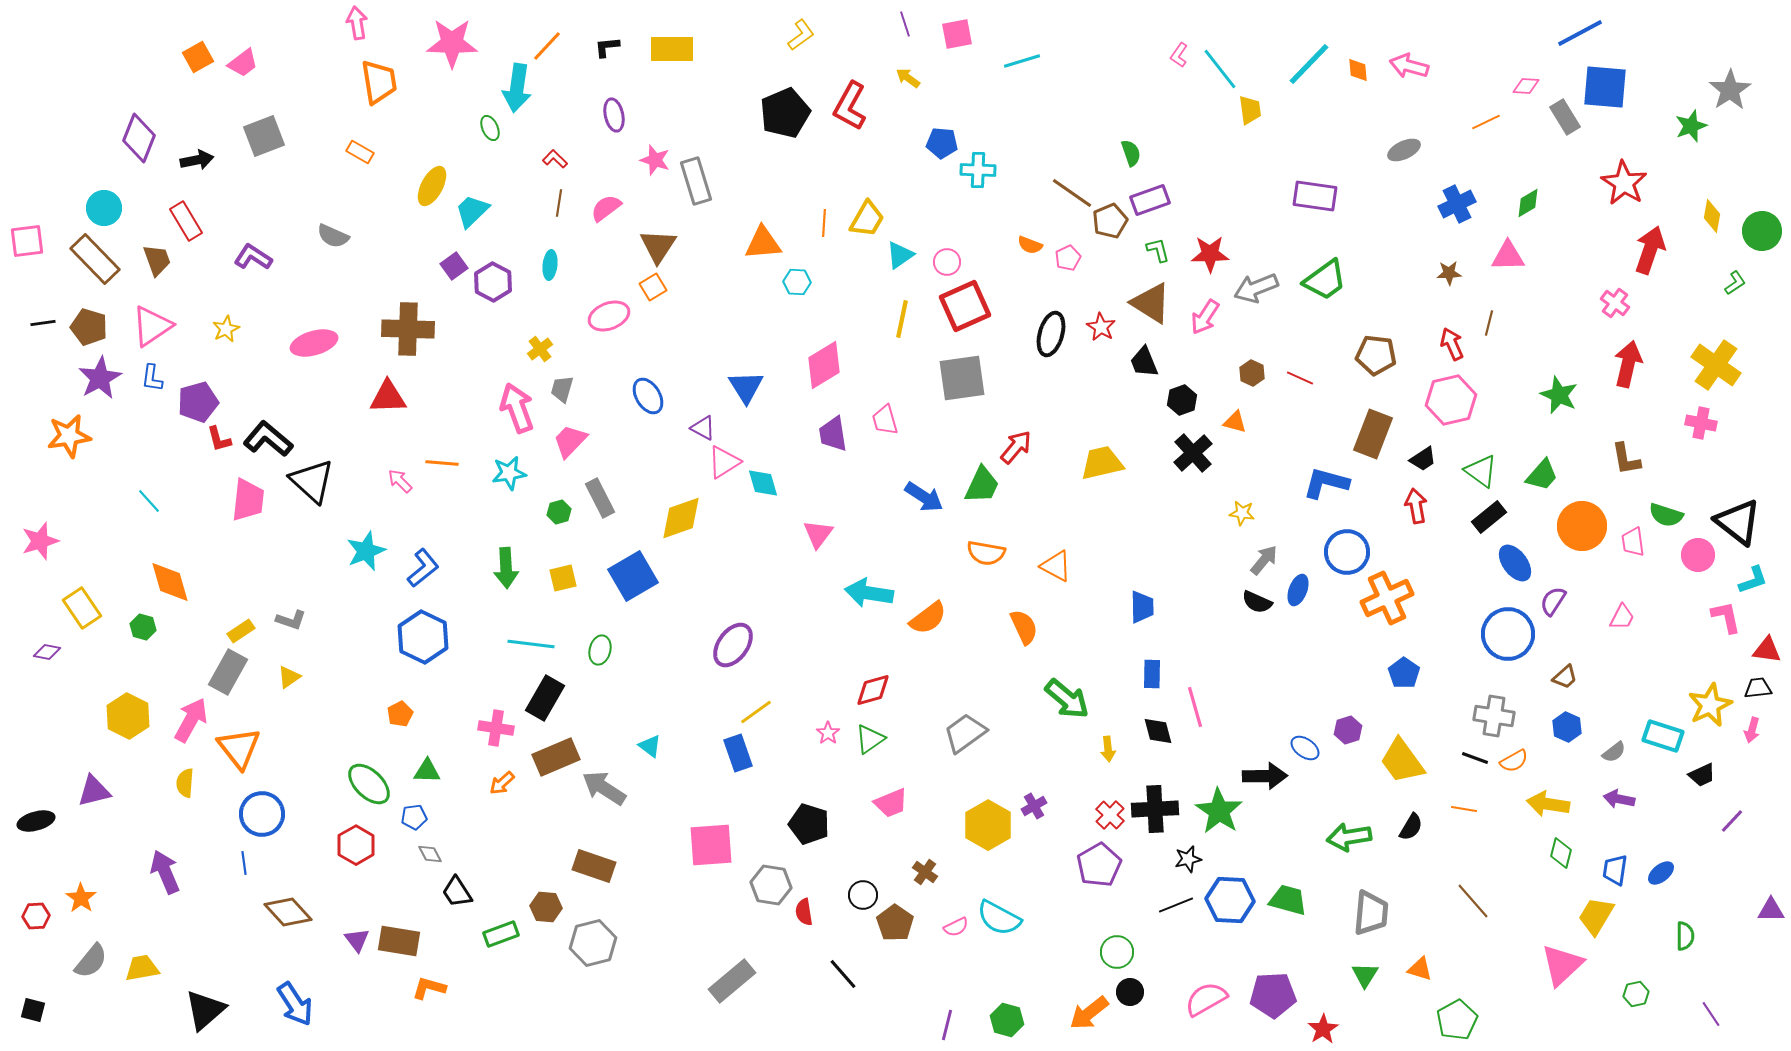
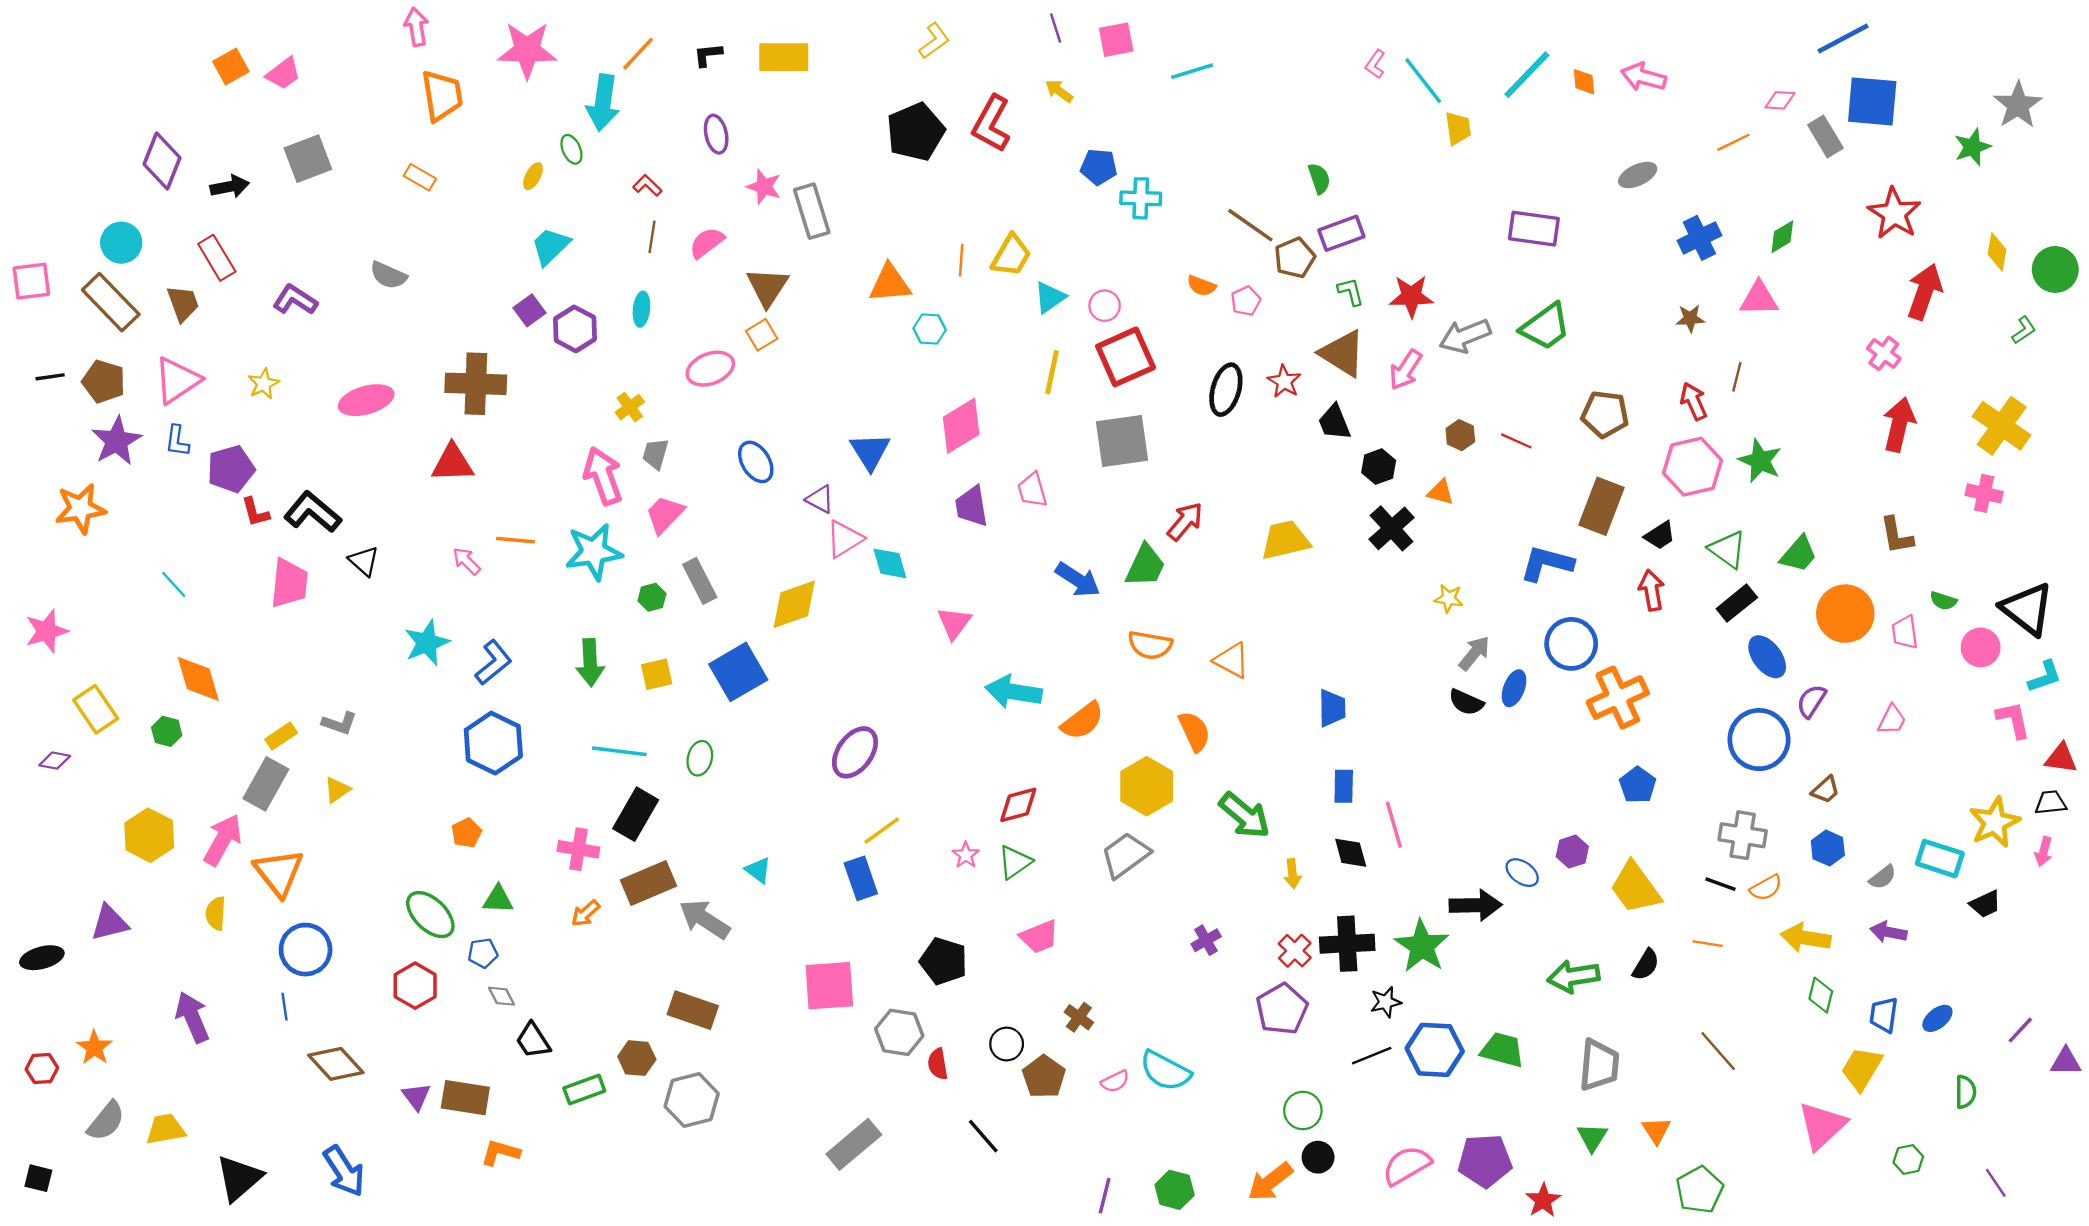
yellow ellipse: (432, 186) -> (533, 176), moved, size x0.6
green star: (1559, 395) -> (1760, 461), moved
cyan star: (509, 473) -> (594, 552), size x1.4
black triangle: (312, 481) -> (364, 561), size x0.6
green semicircle: (1666, 515) -> (1943, 601), size x0.7
purple line: (1732, 821) -> (2020, 1030), moved
yellow hexagon: (988, 825) -> (1147, 786), moved
orange triangle: (1420, 969) -> (1656, 1130), turned 40

